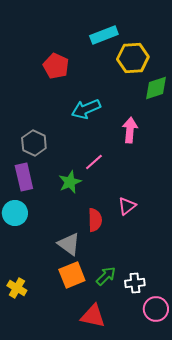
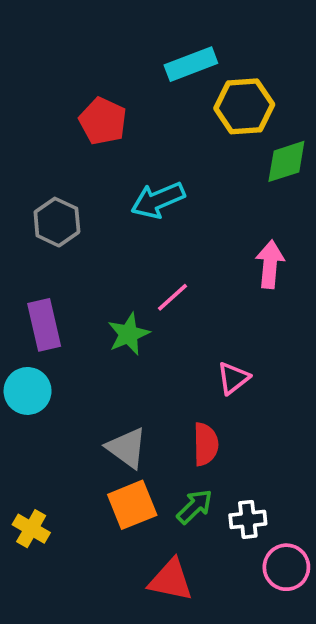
pink arrow: (130, 130) -> (270, 264), moved
gray hexagon: (34, 143) -> (57, 222), moved
red semicircle: (95, 220) -> (206, 444), moved

